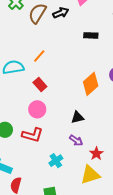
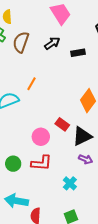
black arrow: (61, 13) -> (52, 43), moved
red rectangle: (40, 84) -> (62, 124), moved
black triangle: (78, 117) -> (82, 136), size x1.5

